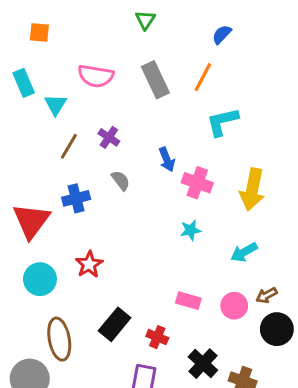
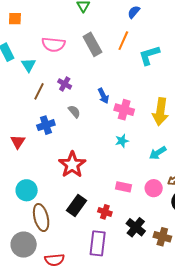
cyan L-shape: (222, 122) -> (149, 55), moved
red triangle: (31, 221) -> (18, 142), size x0.6
red star: (89, 264) -> (72, 165), moved, size x1.5
cyan circle: (40, 279) -> (27, 190), moved

